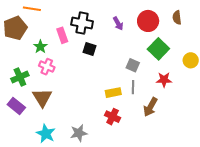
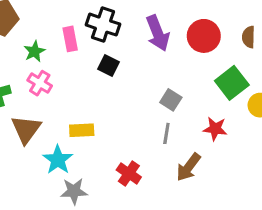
purple arrow: (118, 23) -> (158, 33), size x1.6
green square: (158, 49) -> (232, 83), moved
yellow rectangle: (113, 93) -> (82, 130), moved
cyan star: (46, 134) -> (58, 160), moved

